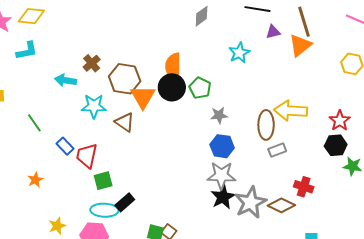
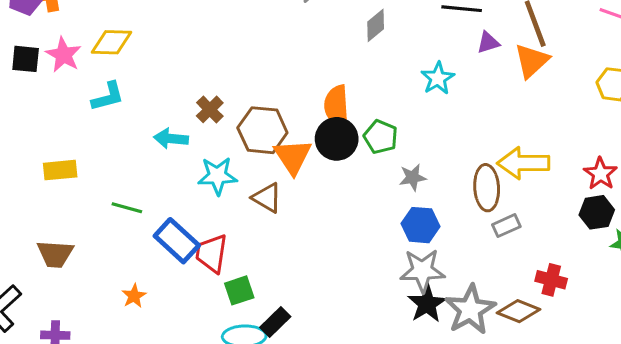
green line: (34, 123) -> (127, 208), turned -36
blue rectangle: (65, 146) -> (177, 241), size x1.6

